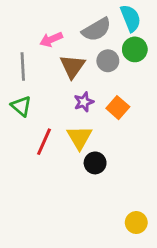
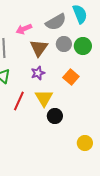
green circle: (135, 49) -> (83, 46), moved
purple star: (84, 102) -> (38, 73), moved
yellow circle: (136, 223) -> (85, 143), moved

